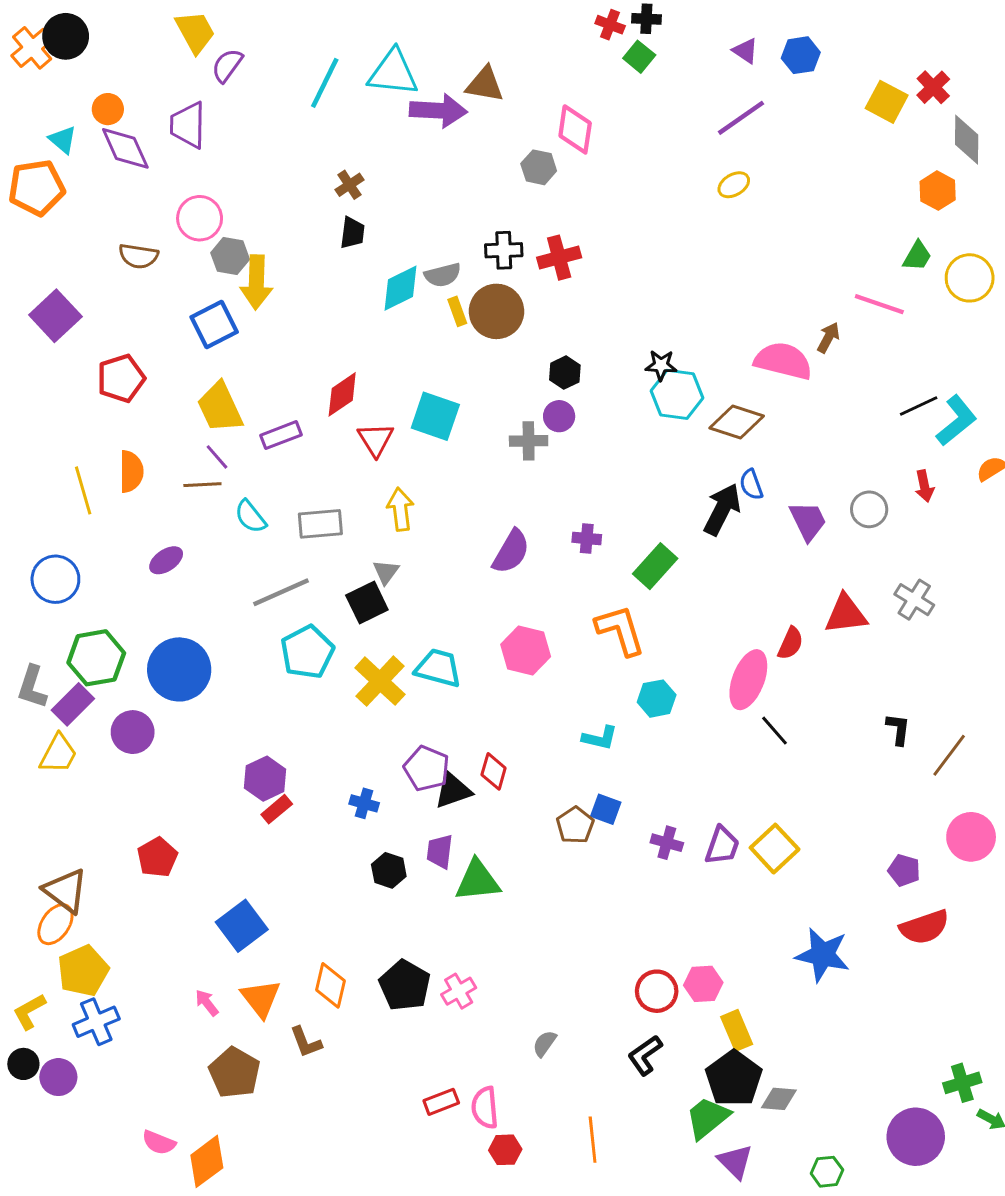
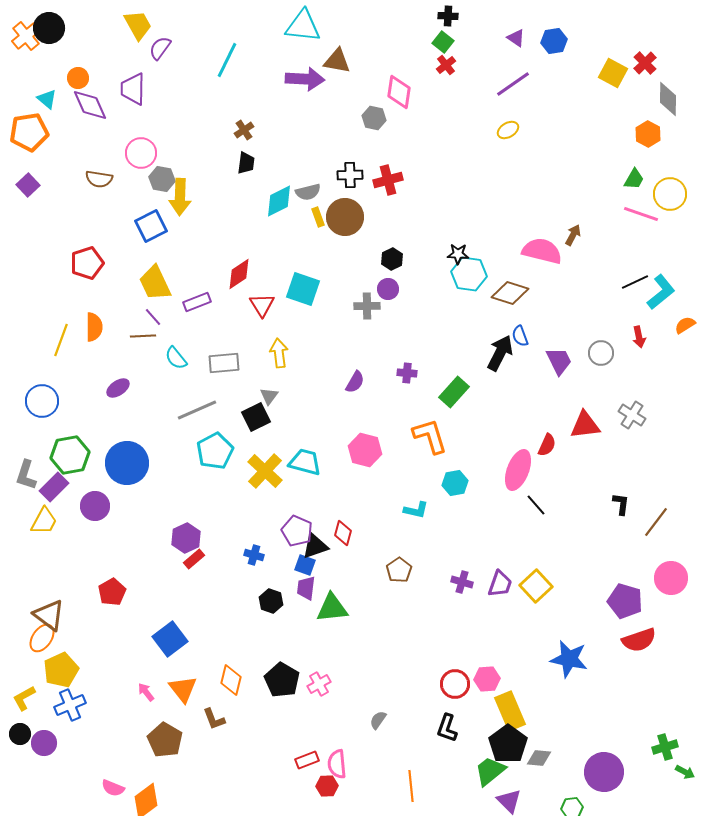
red cross: (610, 25) -> (446, 65), moved, turned 30
cyan triangle: (393, 73) -> (303, 26), moved
pink line: (879, 304) -> (641, 214), moved
purple square: (55, 316) -> (28, 185), moved, size x0.7
yellow line: (83, 490) -> (61, 340), turned 36
purple semicircle: (511, 552) -> (355, 382), size x0.7
blue square: (606, 809) -> (305, 565), moved
purple pentagon: (904, 870) -> (625, 601), size x1.6
yellow rectangle: (737, 1030) -> (510, 711), size x1.4
black L-shape: (645, 1055) -> (447, 728), turned -36
purple circle: (916, 1137) -> (604, 772), moved
red hexagon: (505, 1150) -> (327, 786), moved

